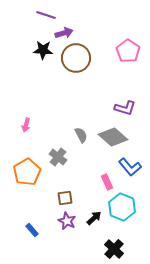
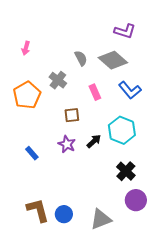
pink rectangle: (107, 182) -> (95, 92), moved
brown square: (65, 198) -> (72, 115), moved
black cross: (114, 249) -> (126, 171), moved

